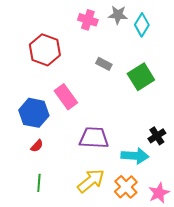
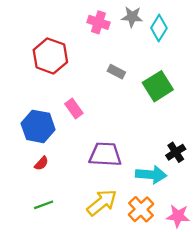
pink rectangle: (66, 97) -> (74, 109), size x0.7
green line: (39, 183) -> (44, 205), turned 66
pink star: (159, 193) -> (178, 216), turned 30

